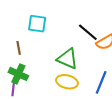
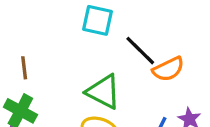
cyan square: (37, 24) -> (97, 20), moved

